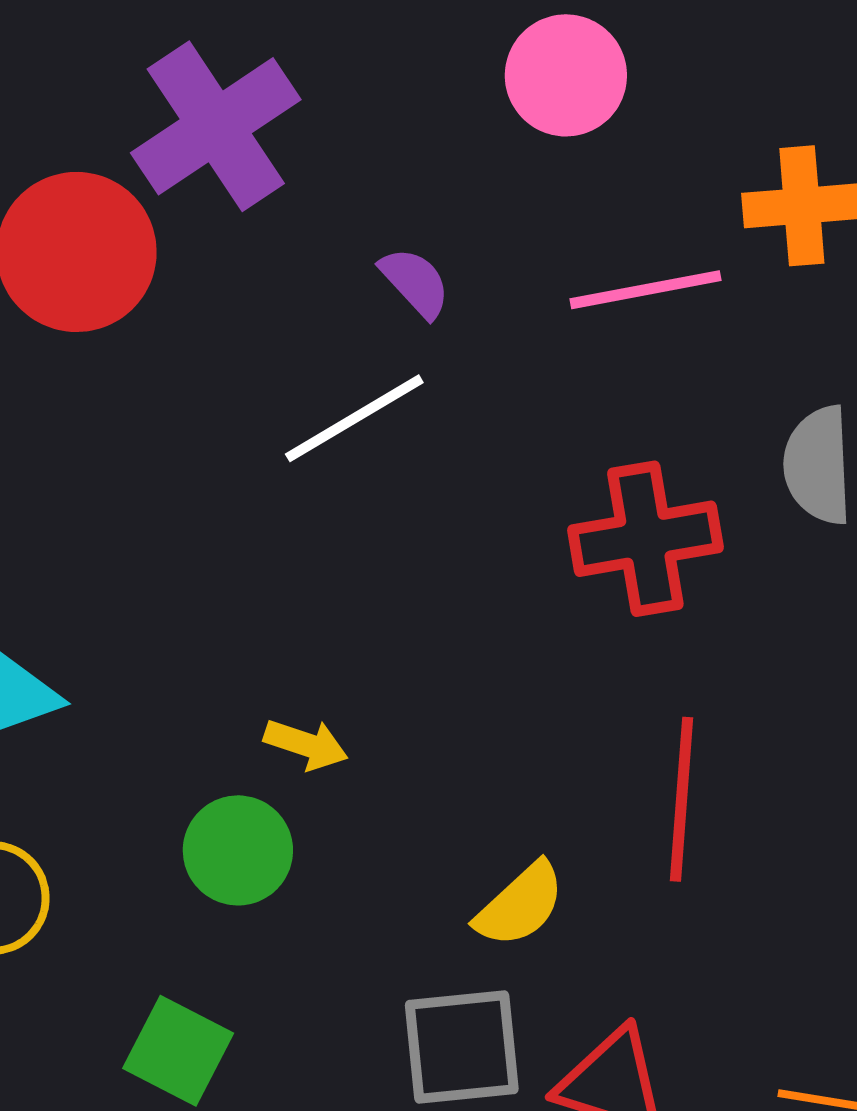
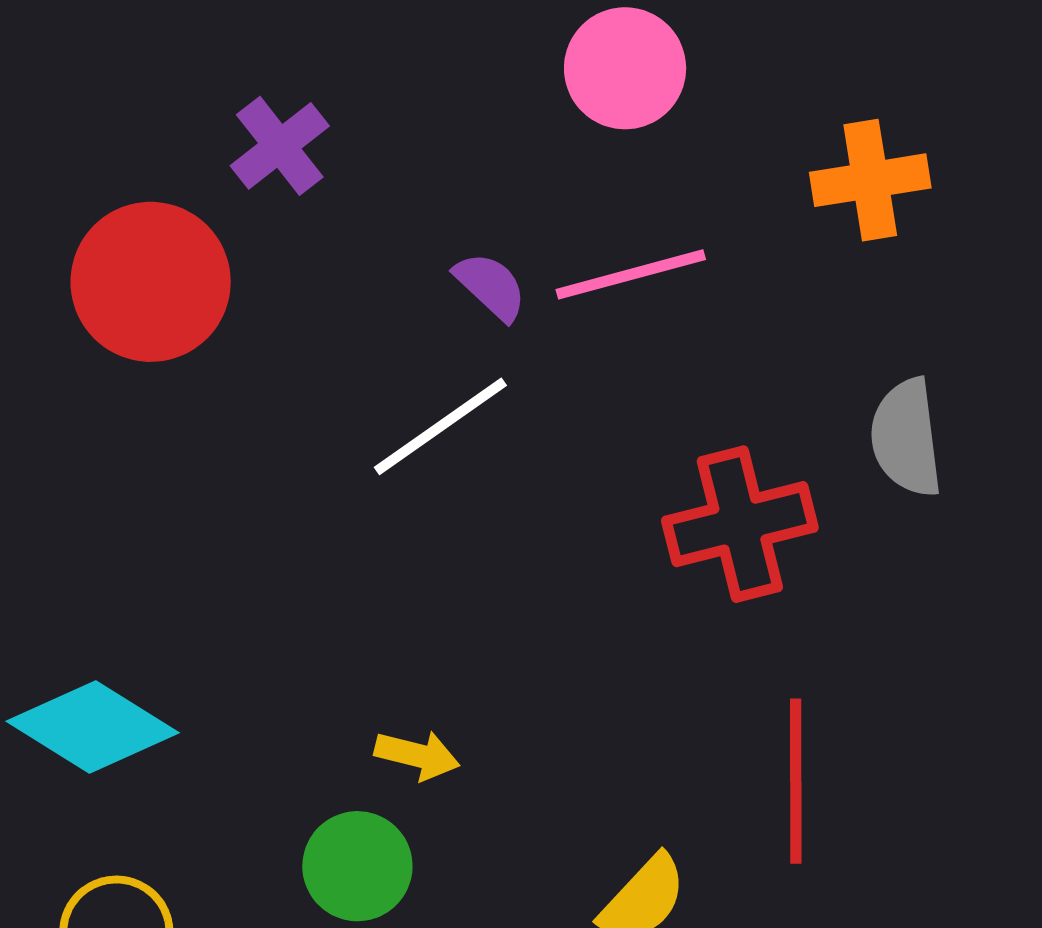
purple cross: (216, 126) -> (280, 146), size x0.6
pink line: (645, 290) -> (631, 274), moved

